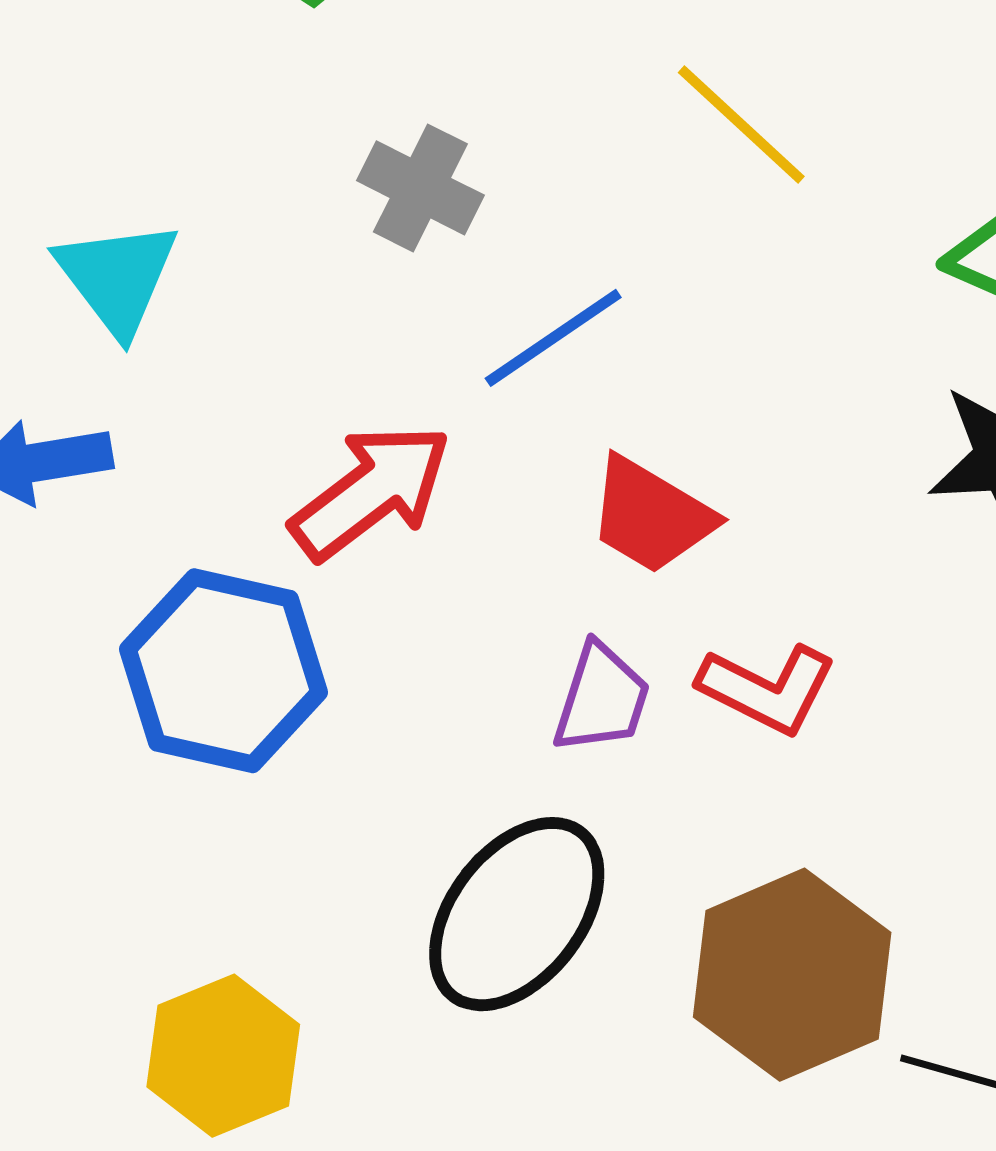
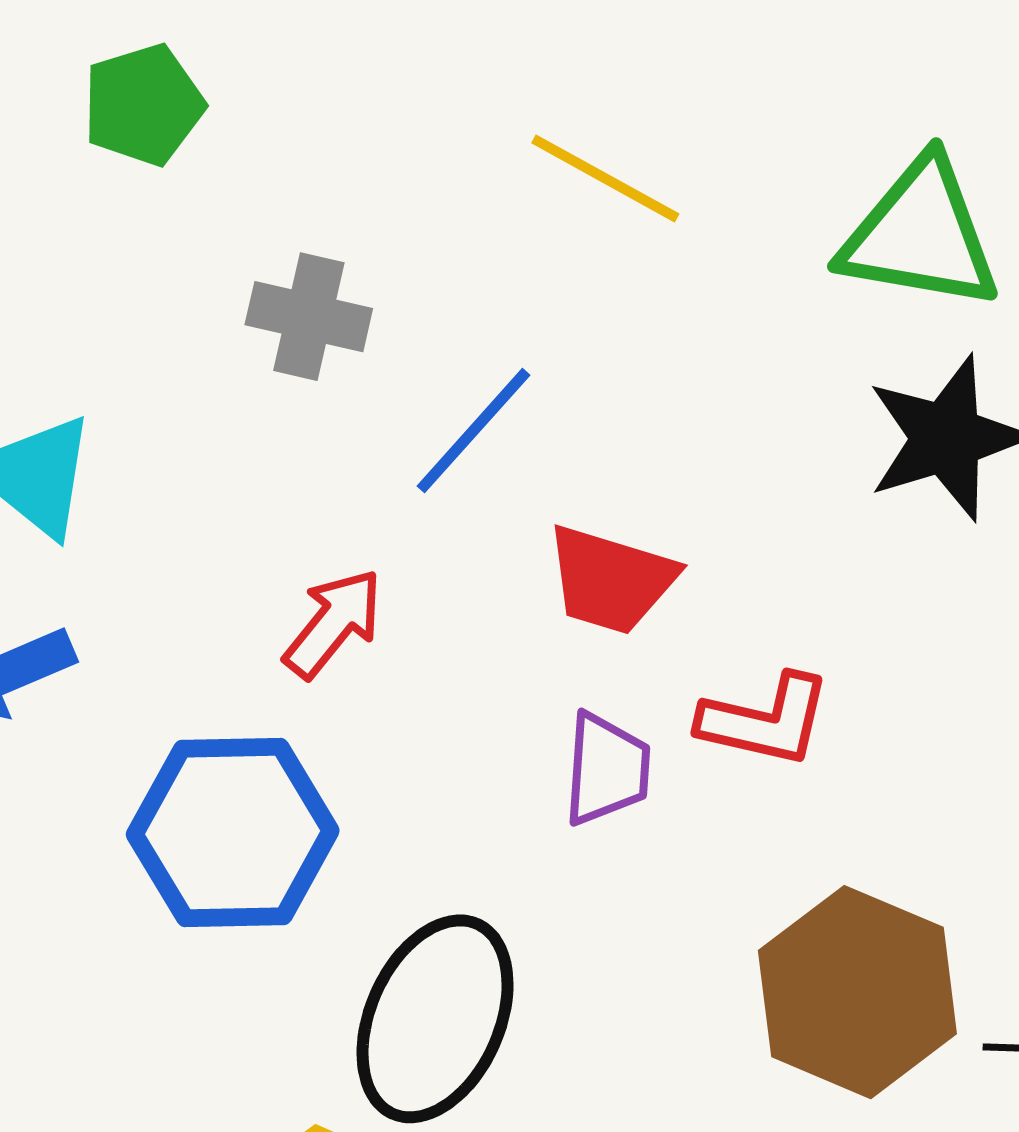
red arrow: (371, 492) -> (333, 623), size x0.7
black ellipse: (517, 914) -> (435, 1019), moved

